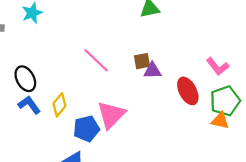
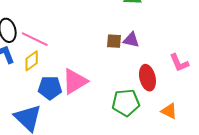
pink line: (96, 60) -> (35, 39), moved, turned -32
purple triangle: (152, 71) -> (131, 40), moved
green pentagon: (225, 101) -> (126, 103), moved

